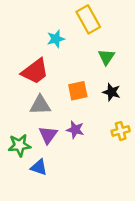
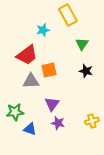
orange square: (78, 91) -> (49, 70), moved
purple star: (75, 130) -> (58, 123), moved
yellow cross: (121, 131) -> (92, 121), moved
purple triangle: (48, 135) -> (52, 104), moved

